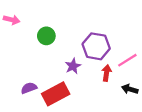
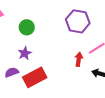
purple hexagon: (96, 46) -> (78, 21), moved
purple star: (73, 66) -> (25, 53), moved

